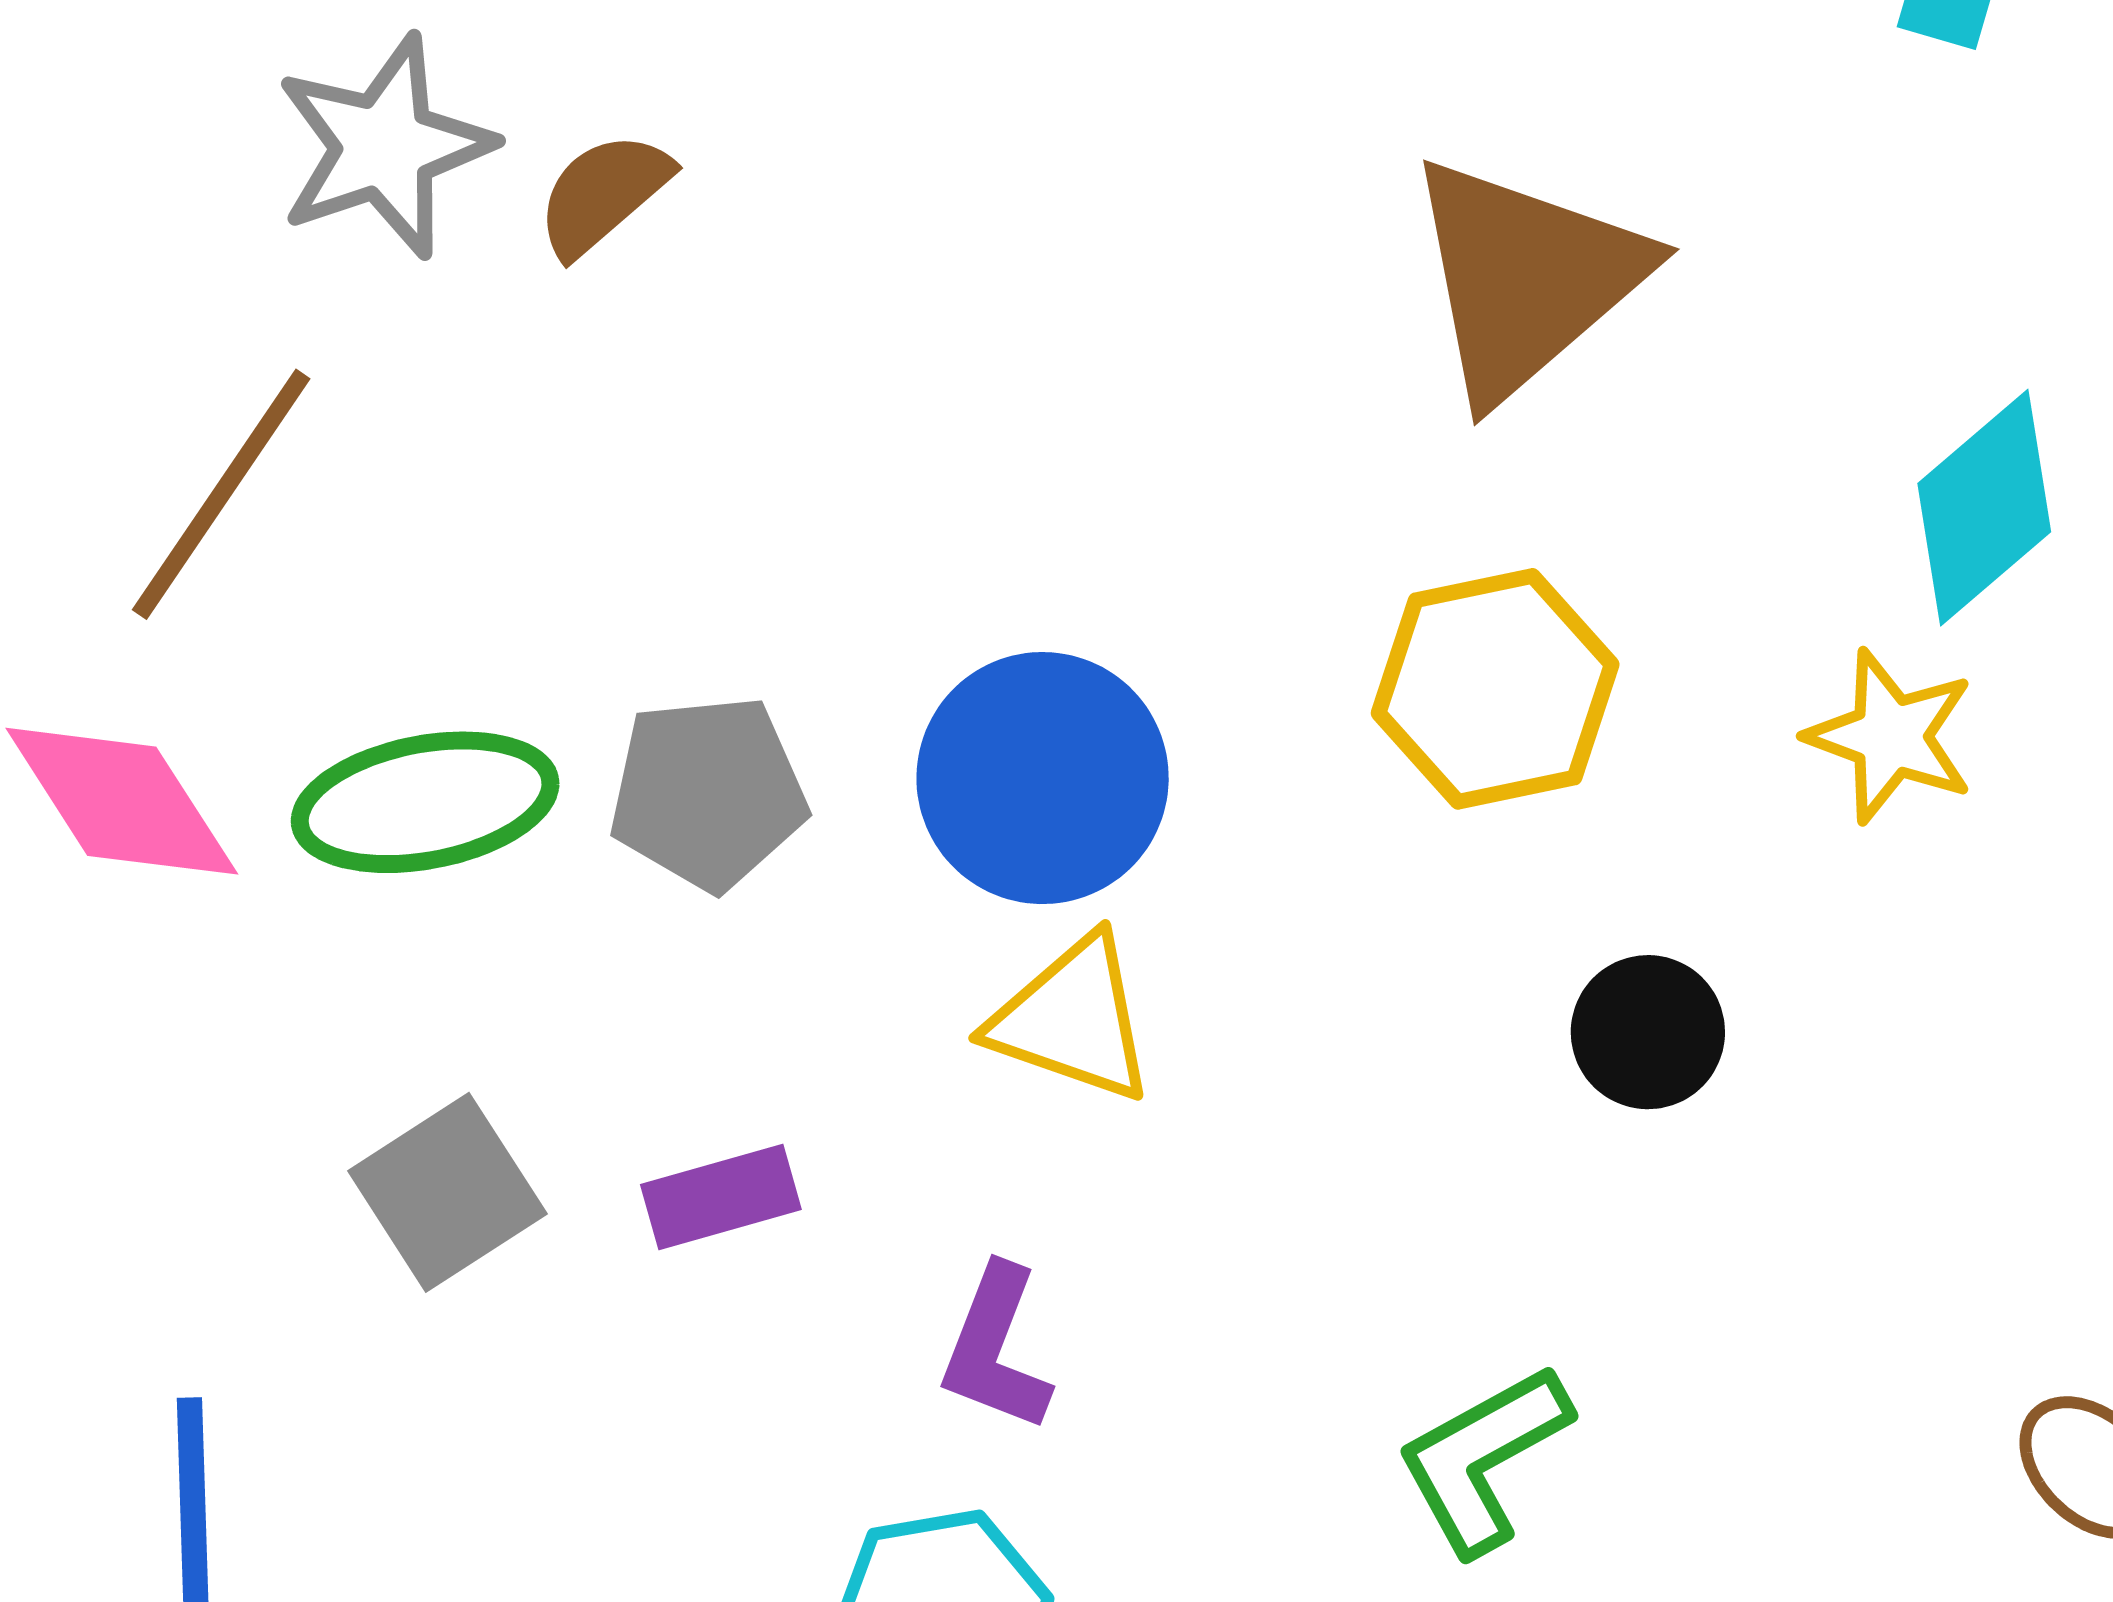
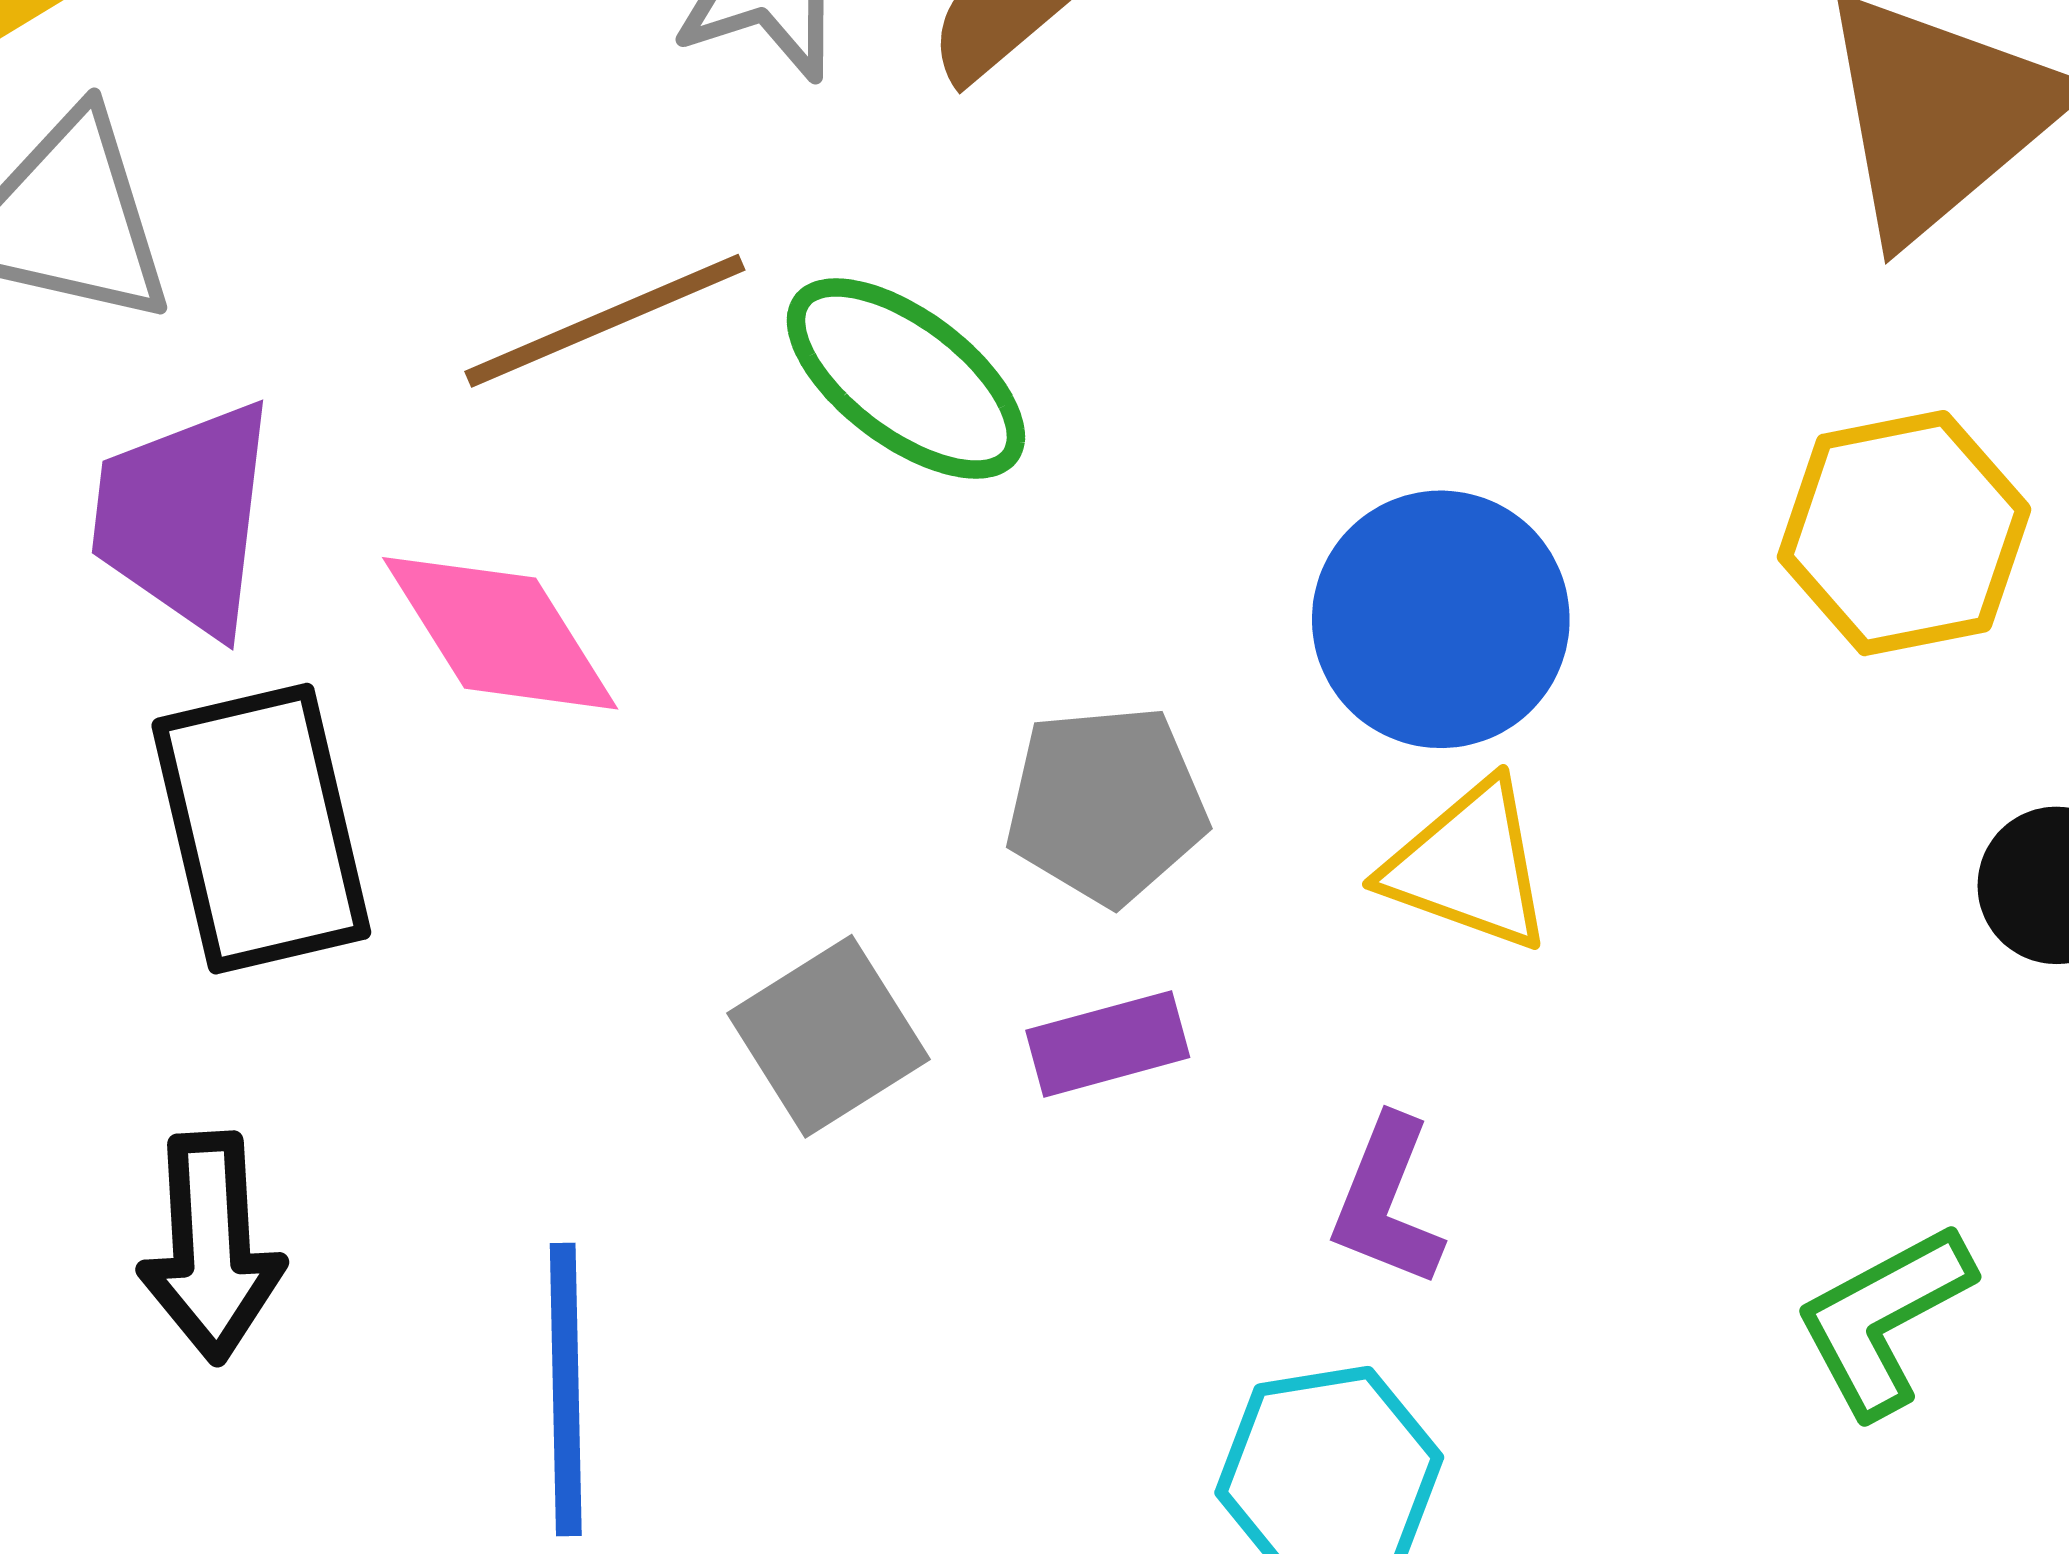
brown line: (221, 494) -> (605, 321), turned 32
gray pentagon: (708, 793) -> (1106, 805), moved
green ellipse: (425, 802) -> (906, 378), moved, turned 47

